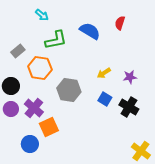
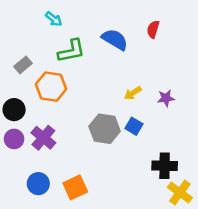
gray hexagon: (69, 90) -> (105, 129), moved
black cross: (129, 107) -> (165, 166), moved, turned -30
orange square: (49, 127) -> (75, 187), moved

